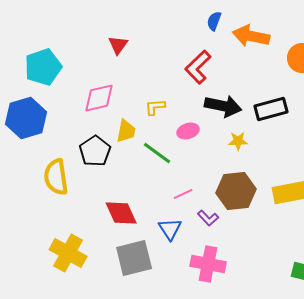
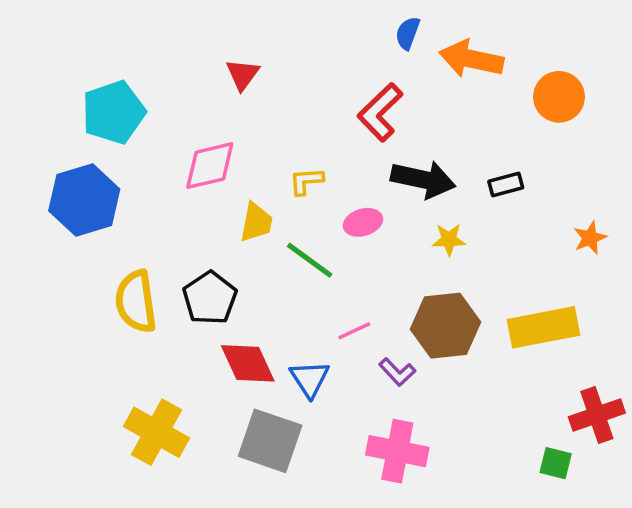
black rectangle: (271, 109) -> (506, 185), size x0.6
black pentagon: (95, 151) -> (210, 298), moved
blue triangle: (170, 229) -> (310, 379), moved
gray square: (134, 258) -> (270, 441), turned 33

